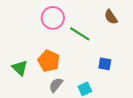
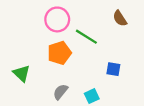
orange pentagon: (49, 61) -> (59, 53), moved, turned 30

